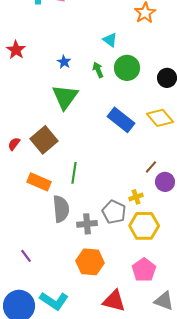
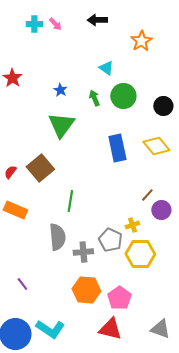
blue rectangle: (121, 120) -> (117, 148), turned 40
orange rectangle: (39, 182) -> (15, 210), moved
pink pentagon: (144, 270) -> (119, 298), moved

